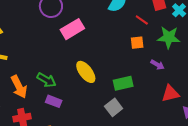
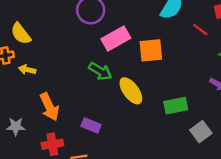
orange square: (137, 43) -> (151, 50), moved, size x1.5
green arrow: (46, 80) -> (100, 71), moved
gray square: (114, 107) -> (201, 132), moved

